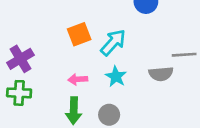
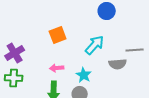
cyan arrow: (113, 42) -> (95, 45), moved
cyan star: (116, 77) -> (84, 75), moved

